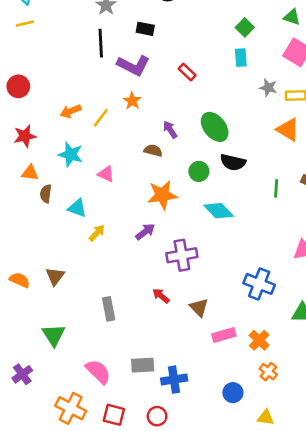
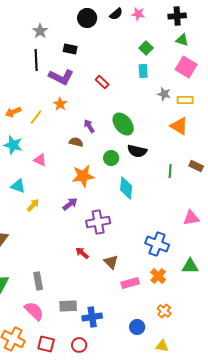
cyan diamond: (219, 211) -> (126, 188), turned 50
gray rectangle: (109, 309) -> (38, 281), moved
orange cross: (259, 340) -> (158, 276), moved

